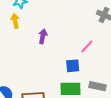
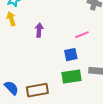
pink line: (87, 47) -> (82, 35), turned 32

